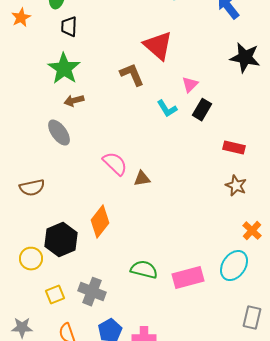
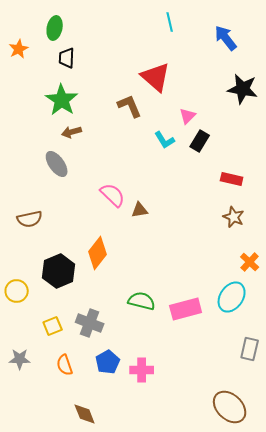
yellow circle: (31, 259) -> (17, 291), moved

